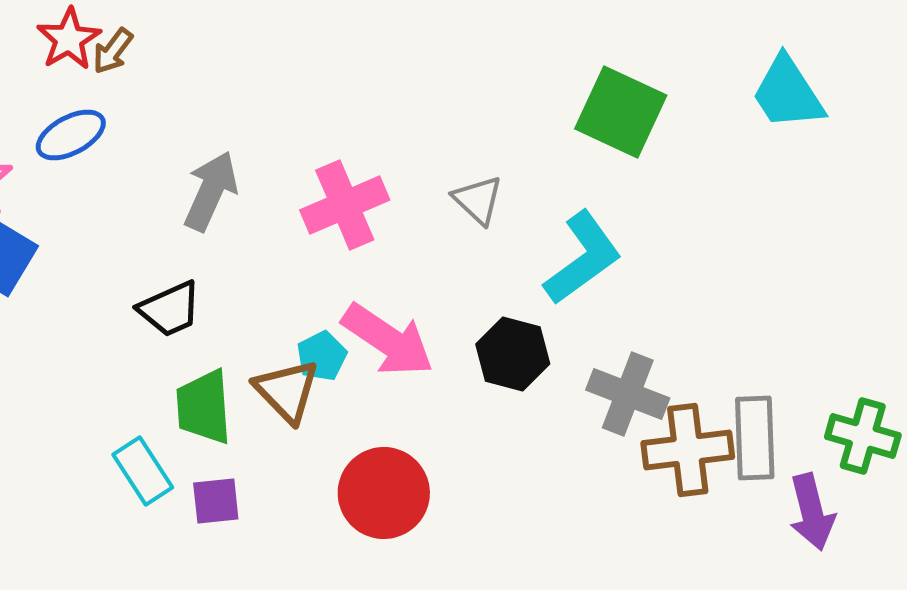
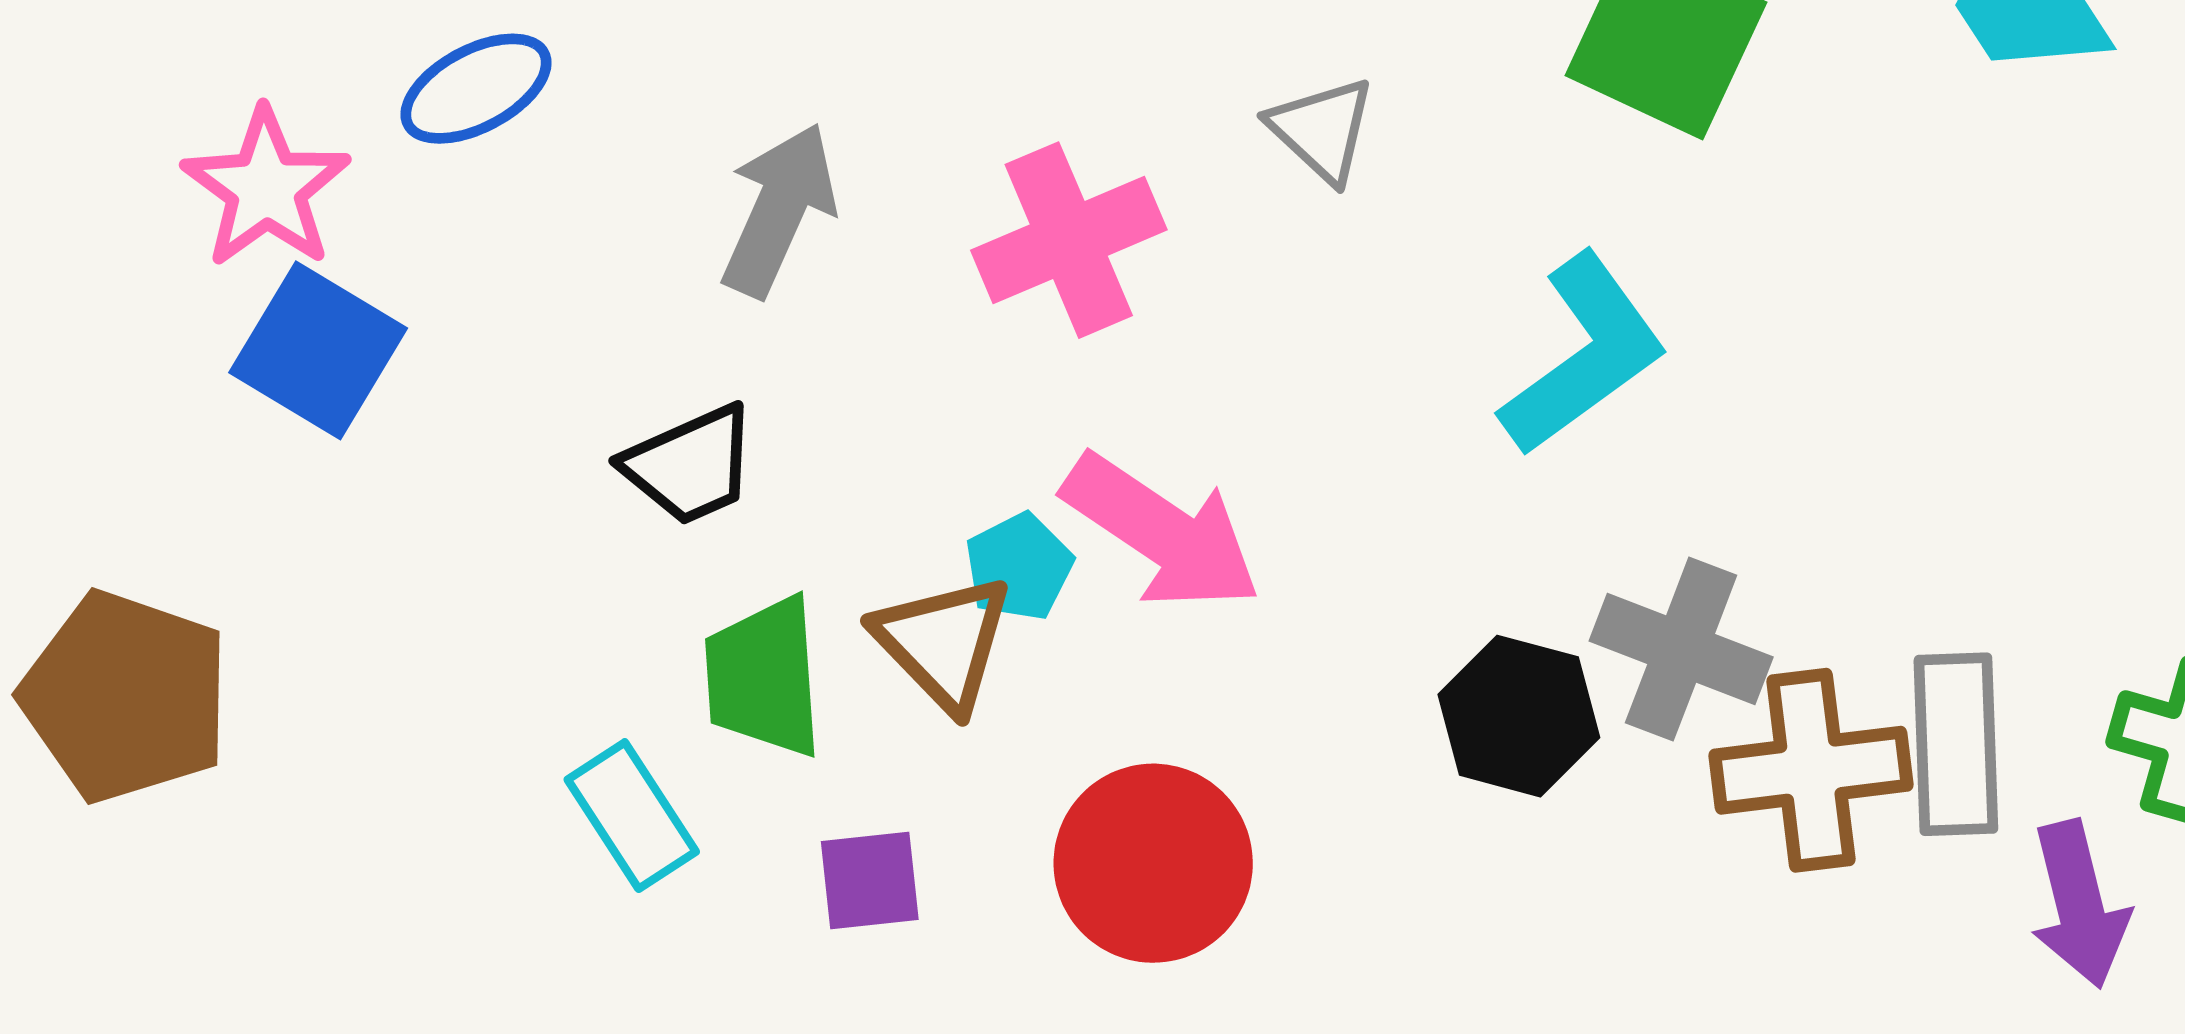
gray triangle: (478, 200) -> (1322, 130), moved
black hexagon: (513, 354) -> (1519, 716), moved
purple square: (216, 501) -> (870, 881), moved

